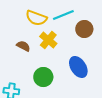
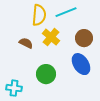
yellow semicircle: (36, 18) -> (39, 15), turned -105
brown circle: (84, 29) -> (84, 38), moved

